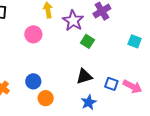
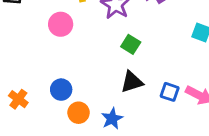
green square: (88, 41) -> (131, 44), moved
blue star: (89, 102) -> (112, 119), moved

